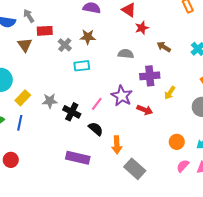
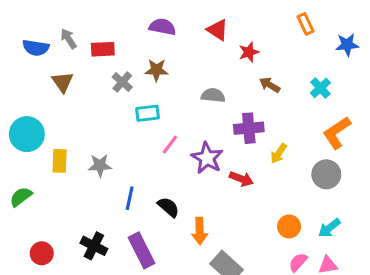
red star: (142, 28) -> (249, 52), moved
red rectangle: (45, 31) -> (103, 49), moved
yellow rectangle: (23, 98) -> (60, 161), turned -42
pink line: (97, 104) -> (170, 145), moved
black cross: (72, 112) -> (94, 246), moved
blue line: (20, 123) -> (130, 198), moved
purple rectangle: (78, 158) -> (142, 250), turned 50

